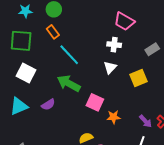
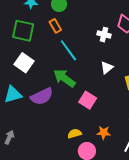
white cross: (114, 45) -> (104, 35), moved
purple semicircle: (48, 105) -> (42, 96), size x1.6
orange star: (114, 117) -> (104, 133), moved

